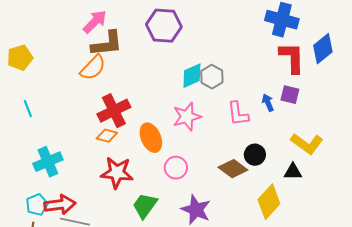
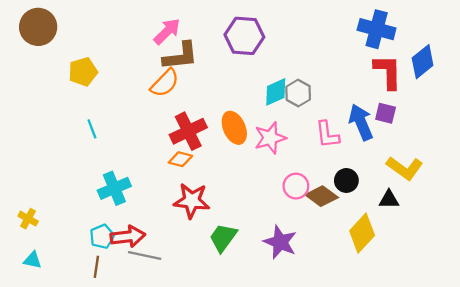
blue arrow: (268, 103) -> (361, 122), size x1.8
orange ellipse: (151, 138) -> (234, 128), moved
pink circle: (176, 168) -> (296, 186), moved

